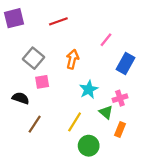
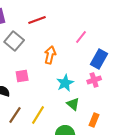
gray square: (34, 58) -> (14, 41), moved
pink cross: (120, 98) -> (94, 80), moved
green triangle: (106, 112) -> (73, 104), moved
yellow line: (75, 122) -> (38, 115), moved

